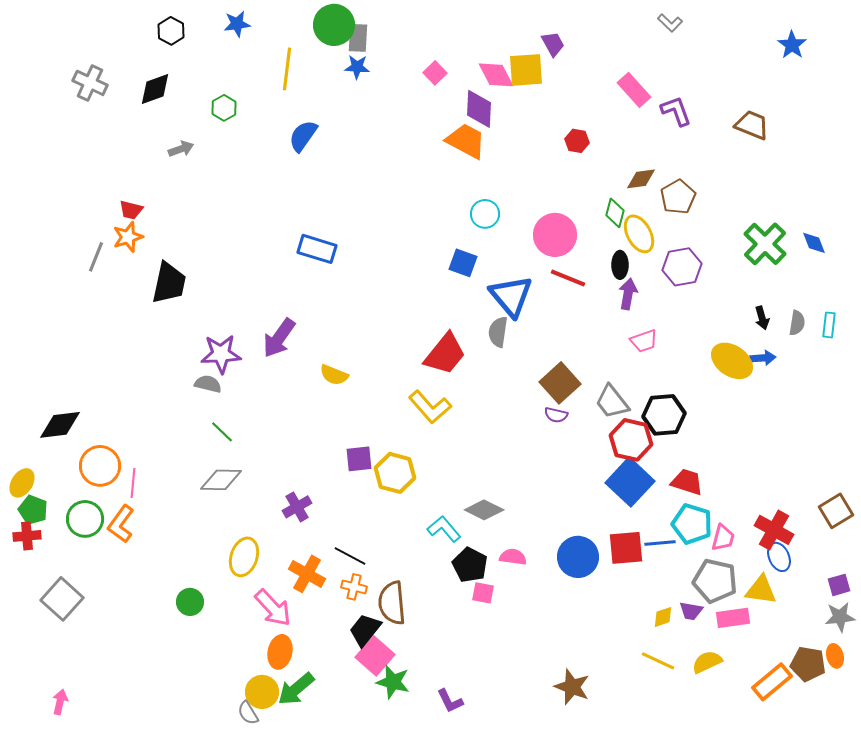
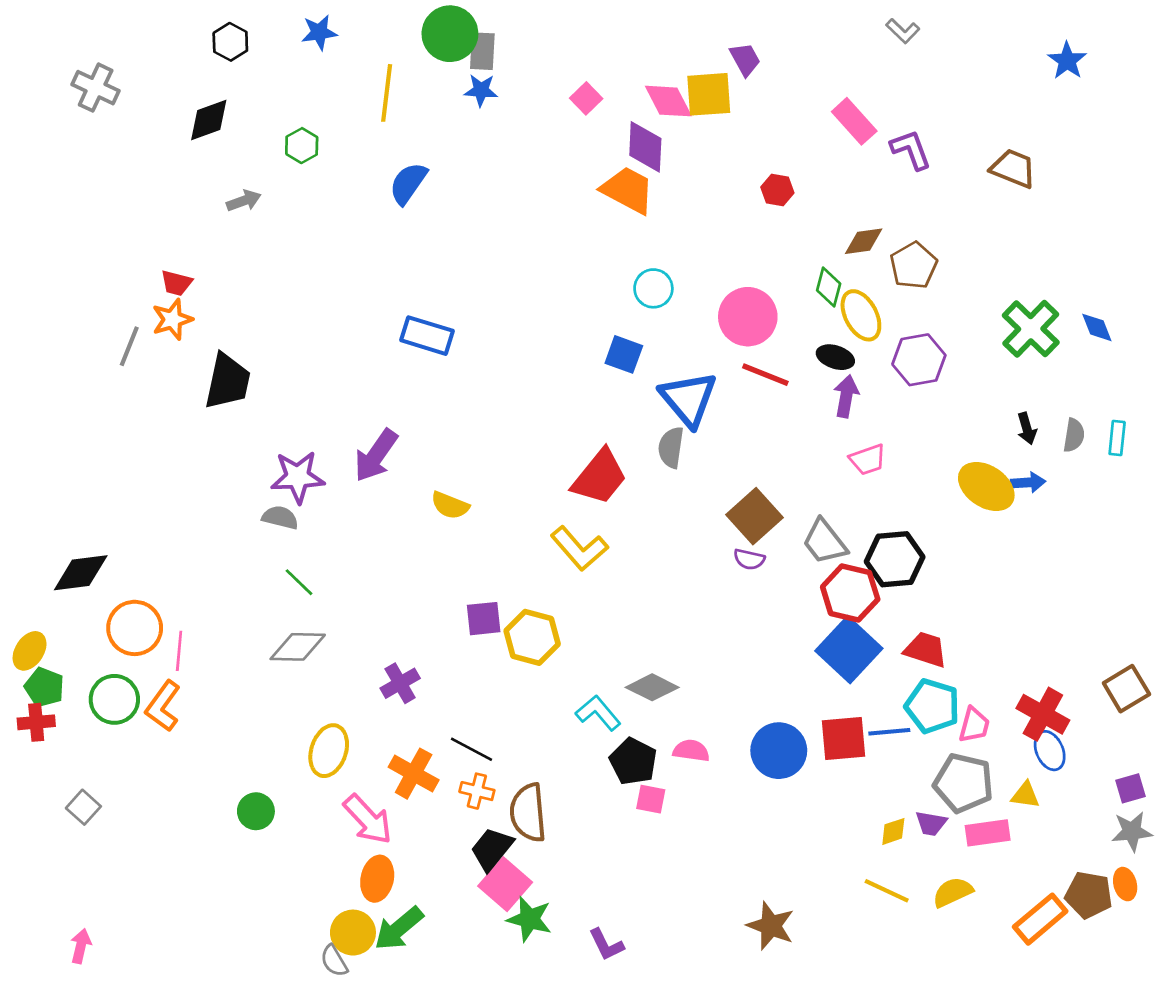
gray cross: (90, 83) -> (96, 88), moved
black ellipse: (620, 265) -> (835, 357), turned -72
yellow triangle: (761, 590) -> (1025, 795), size x0.7
gray square: (62, 599) -> (83, 807), size x0.6

